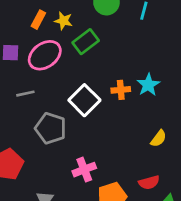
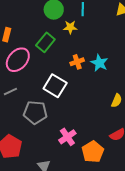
yellow star: (64, 21) -> (70, 27), moved
orange cross: (121, 90) -> (77, 62), moved

